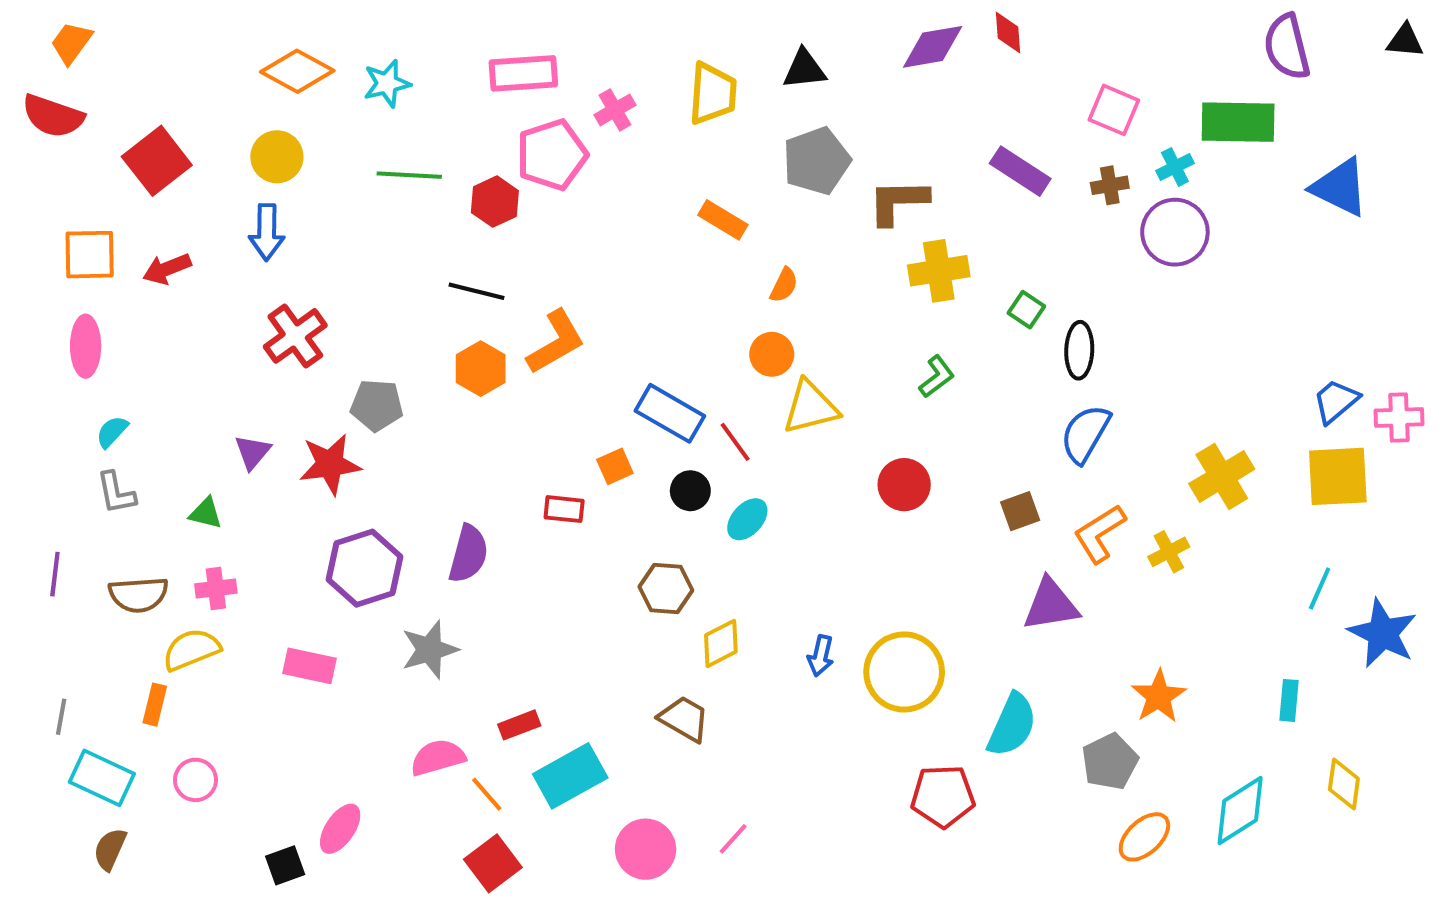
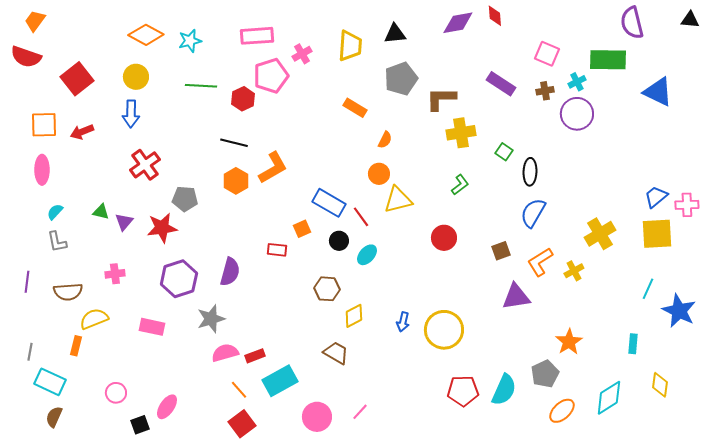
green triangle: (206, 513) -> (101, 212), moved
pink cross: (216, 588) -> (115, 274), moved
cyan semicircle: (1012, 725) -> (504, 390), moved
pink semicircle: (438, 757) -> (225, 353), moved
pink circle: (195, 780) -> (116, 393), moved

